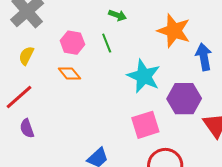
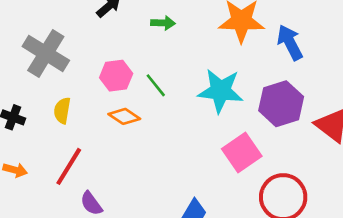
green line: (107, 43) -> (156, 85), moved

